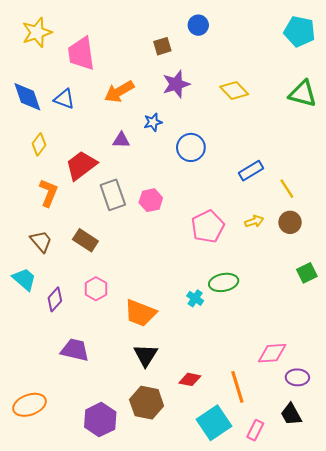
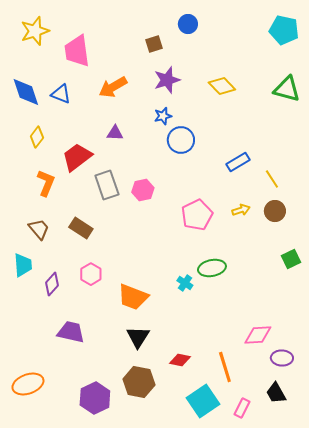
blue star: (153, 122) -> (163, 116), moved
cyan trapezoid: (24, 279) -> (23, 265), turned 45

